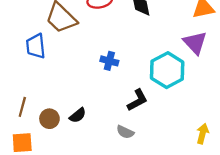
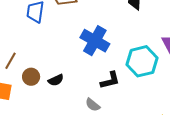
blue cross: (109, 61) -> (95, 41), size x1.8

